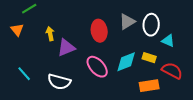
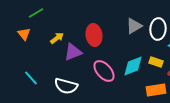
red ellipse: (99, 31) -> (94, 35), moved
yellow arrow: (50, 34) -> (57, 38), turned 64

